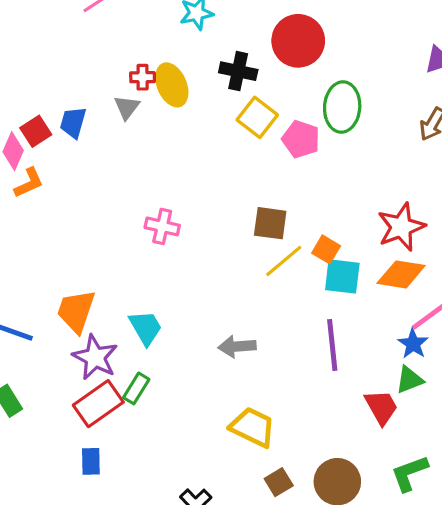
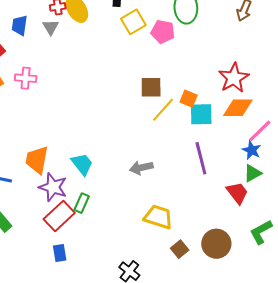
yellow square: (257, 117) -> (133, 22), turned 30
blue trapezoid: (73, 122) -> (19, 25), moved
pink cross: (162, 226) -> (26, 78), moved

